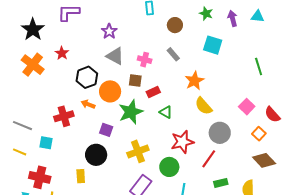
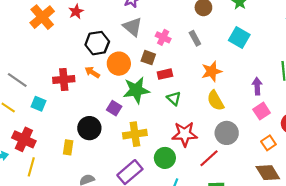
purple arrow: (233, 18) -> (257, 86), moved
purple square: (106, 130) -> (114, 108), moved

